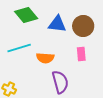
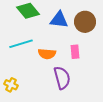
pink rectangle: (81, 54) -> (75, 52), moved

